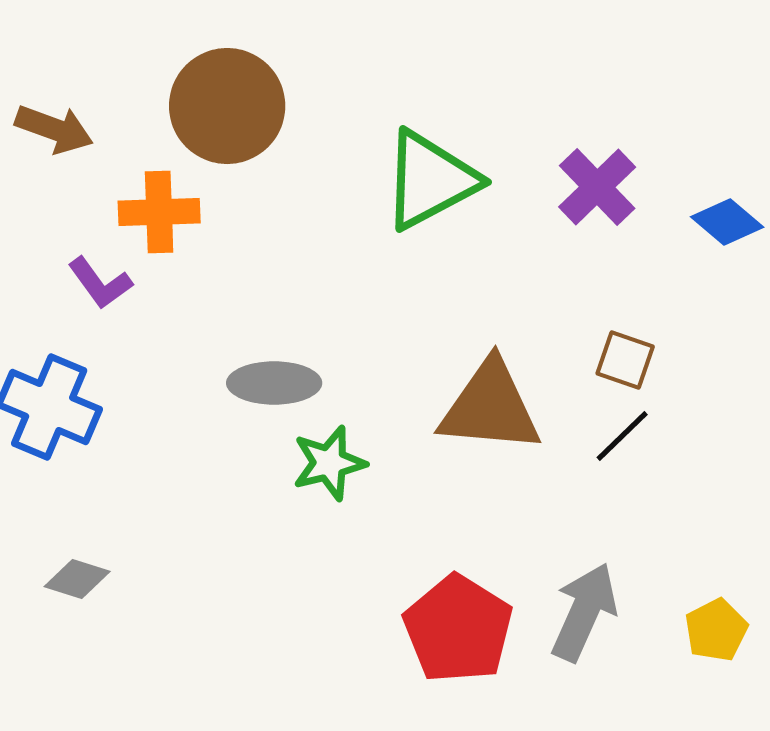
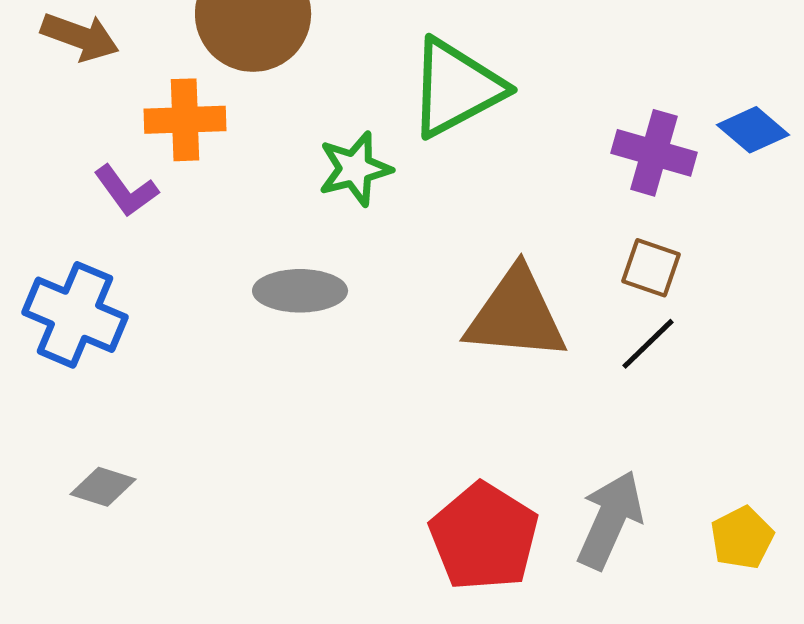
purple cross: (597, 187) -> (654, 153), moved, turned -30
green star: (329, 463) -> (355, 169), moved

